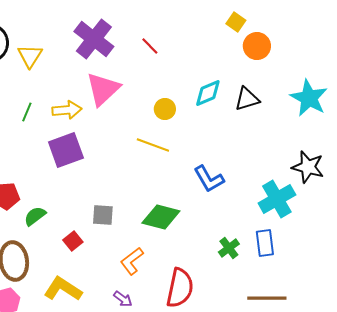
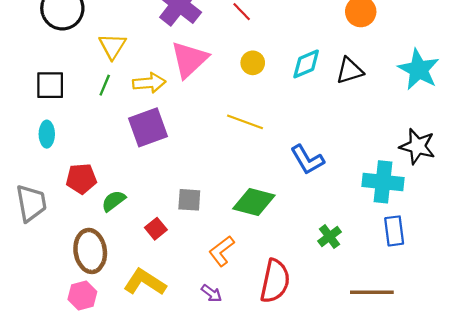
yellow triangle: (30, 56) -> (112, 46), moved
yellow circle: (165, 109) -> (253, 63), moved
cyan cross: (277, 199) -> (383, 182), turned 36
blue rectangle: (265, 243) -> (394, 231), moved

